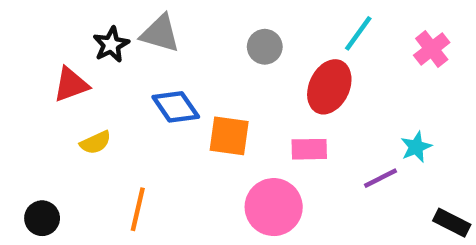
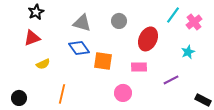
gray triangle: (160, 33) -> (82, 23), moved
cyan line: (358, 33) -> (173, 15), moved
black star: (111, 45) -> (36, 12), moved
cyan star: (416, 147) -> (188, 52), moved
pink circle: (274, 207) -> (123, 93), size x0.7

